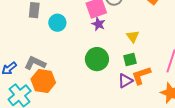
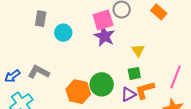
purple star: (98, 24) -> (104, 36), size x1.5
green circle: (97, 59) -> (102, 84), moved
orange hexagon: (43, 81) -> (78, 92), moved

